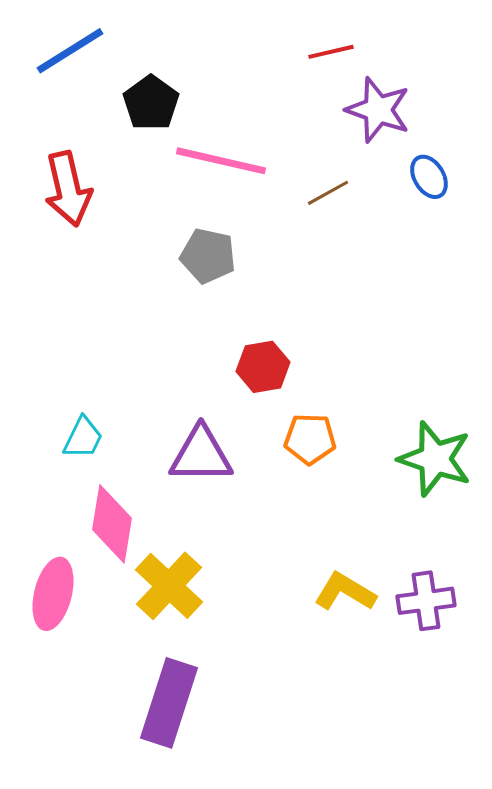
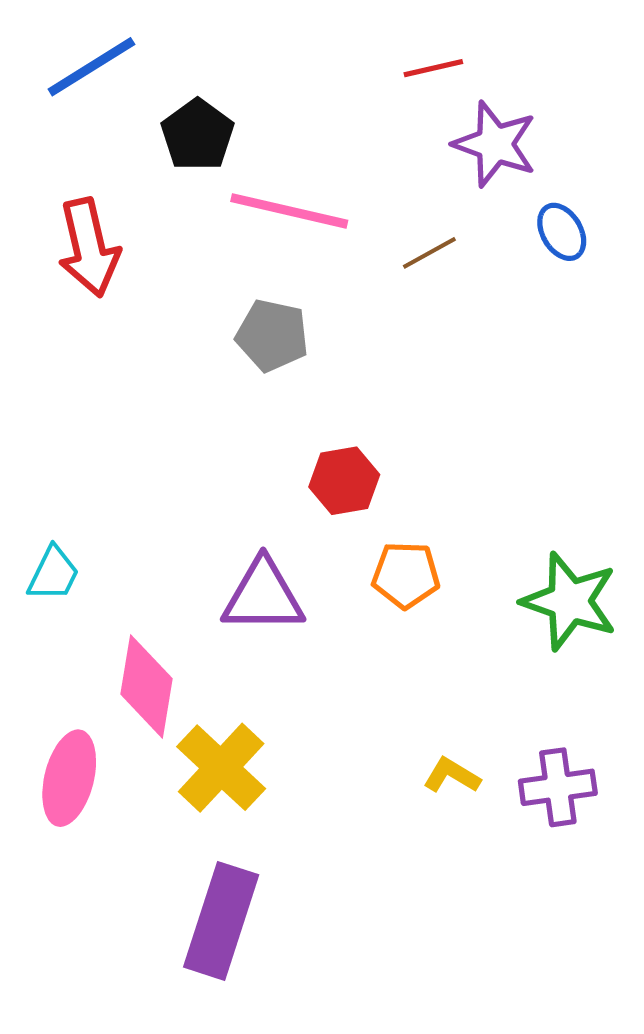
cyan trapezoid: (83, 438) -> (53, 574), moved
yellow L-shape: (345, 592) -> (452, 776), size x0.7

